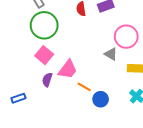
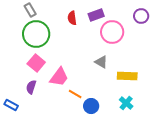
pink circle: (126, 37) -> (112, 32), moved
purple semicircle: (47, 80) -> (31, 87), moved
blue rectangle: (18, 98) -> (11, 105), turned 48

